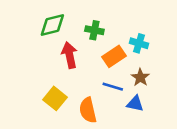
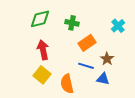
cyan cross: (139, 43) -> (118, 26), moved, turned 32
red arrow: (69, 55) -> (43, 50), moved

